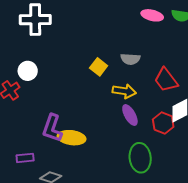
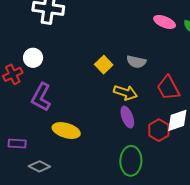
purple L-shape: (52, 128) -> (41, 97), moved

